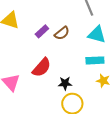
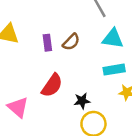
purple rectangle: (42, 31) -> (47, 43), turned -48

